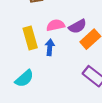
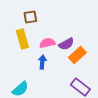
yellow rectangle: (30, 38) -> (22, 39), moved

